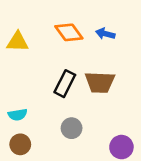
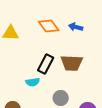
cyan semicircle: (18, 115) -> (33, 82), moved
gray circle: (72, 128) -> (61, 98), moved

